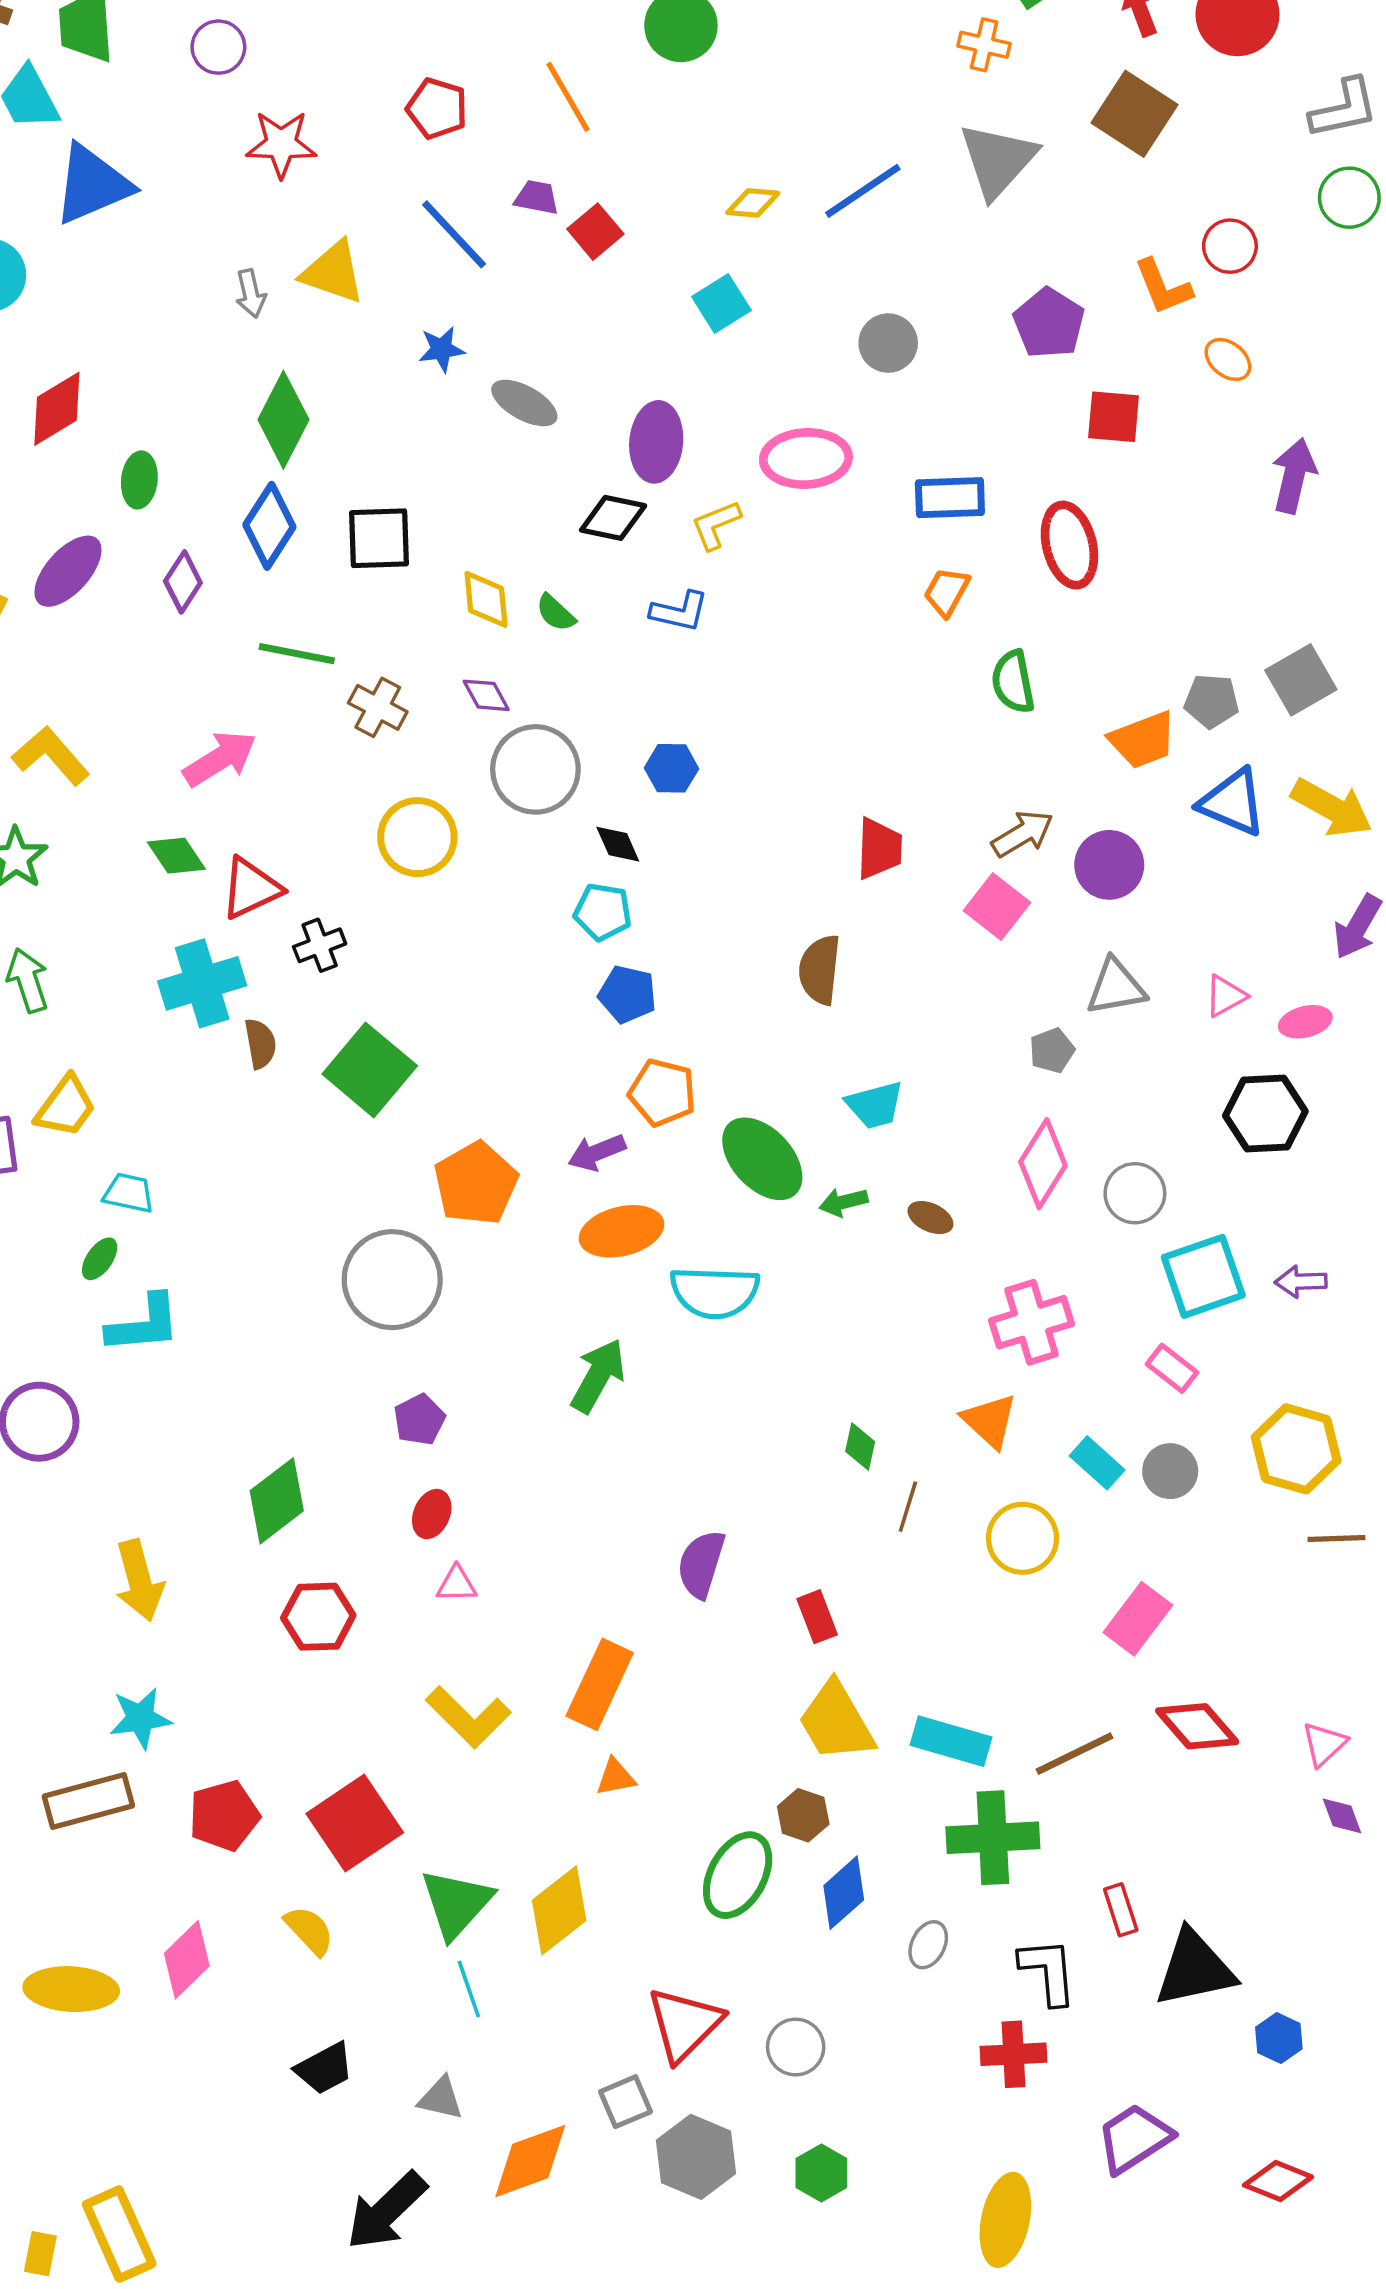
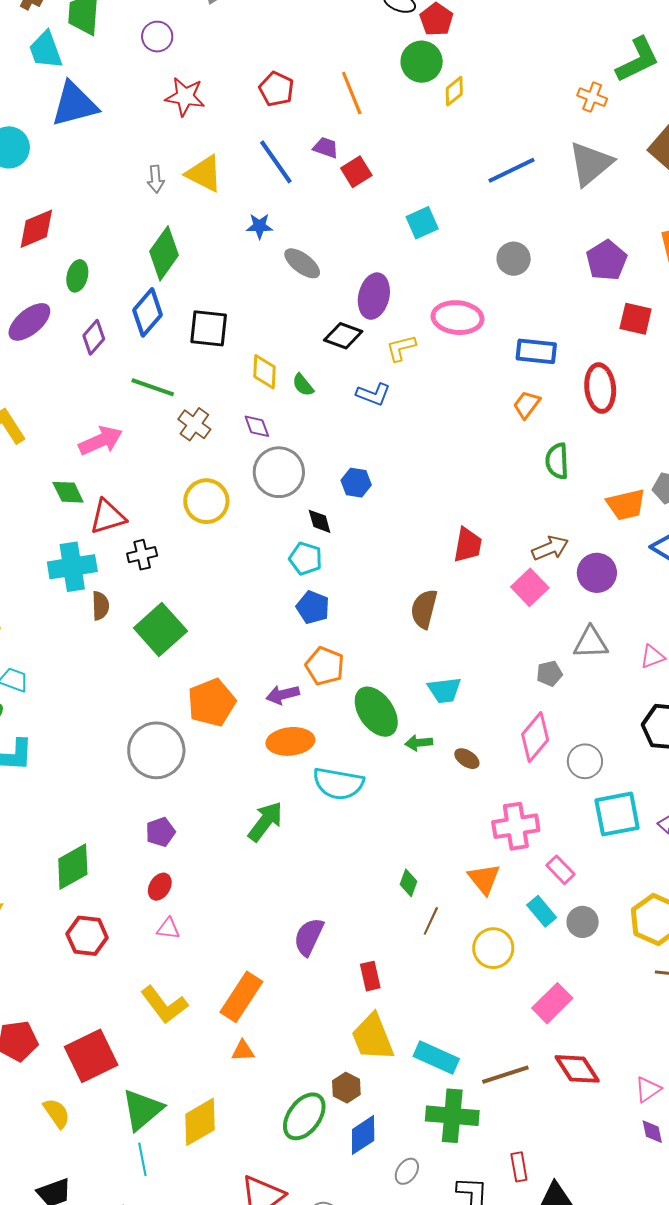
yellow diamond: (753, 203) -> (454, 91), moved, turned -52
pink rectangle: (1172, 1368) -> (560, 870), moved

